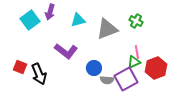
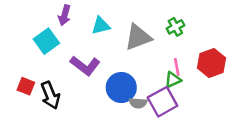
cyan square: (30, 20) -> (46, 41), moved
green cross: (136, 21) -> (175, 27), turned 32
blue circle: (94, 68) -> (121, 88), size x1.5
red hexagon: (156, 68) -> (212, 63), moved

